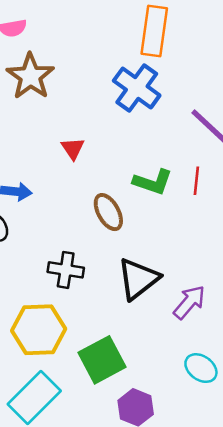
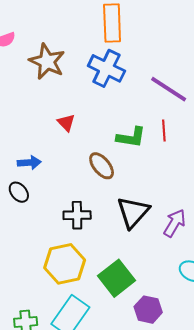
brown star: (30, 76) -> (47, 62), moved

